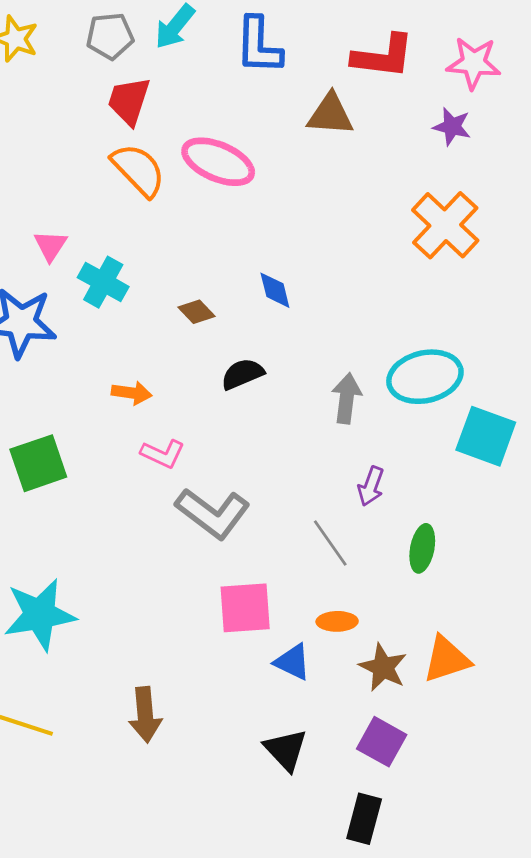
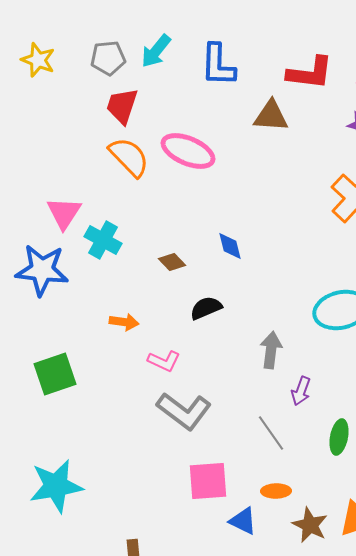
pink triangle: (50, 246) -> (64, 213), size x1.4
gray arrow: (347, 398) -> (271, 350), moved
pink L-shape: (163, 454) -> (164, 361), moved

